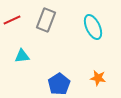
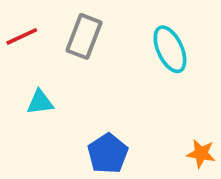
orange star: (98, 78) -> (201, 154), moved

